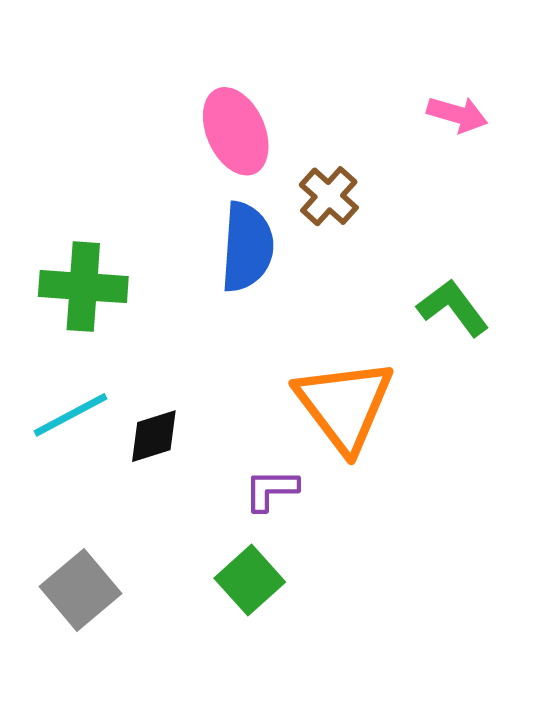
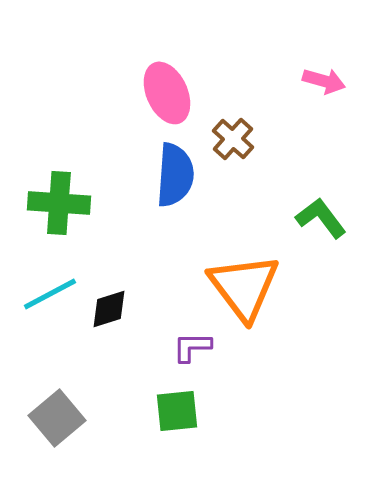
green square: (250, 580) -> (177, 411), turned 36

